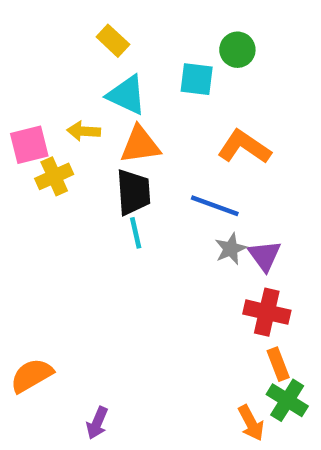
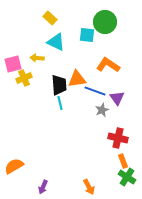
green circle: (237, 50) -> (105, 22), size x1.5
orange triangle: (140, 145) -> (77, 79), moved
purple triangle: (265, 256) -> (117, 98), moved
orange arrow: (251, 423) -> (89, 187), moved

